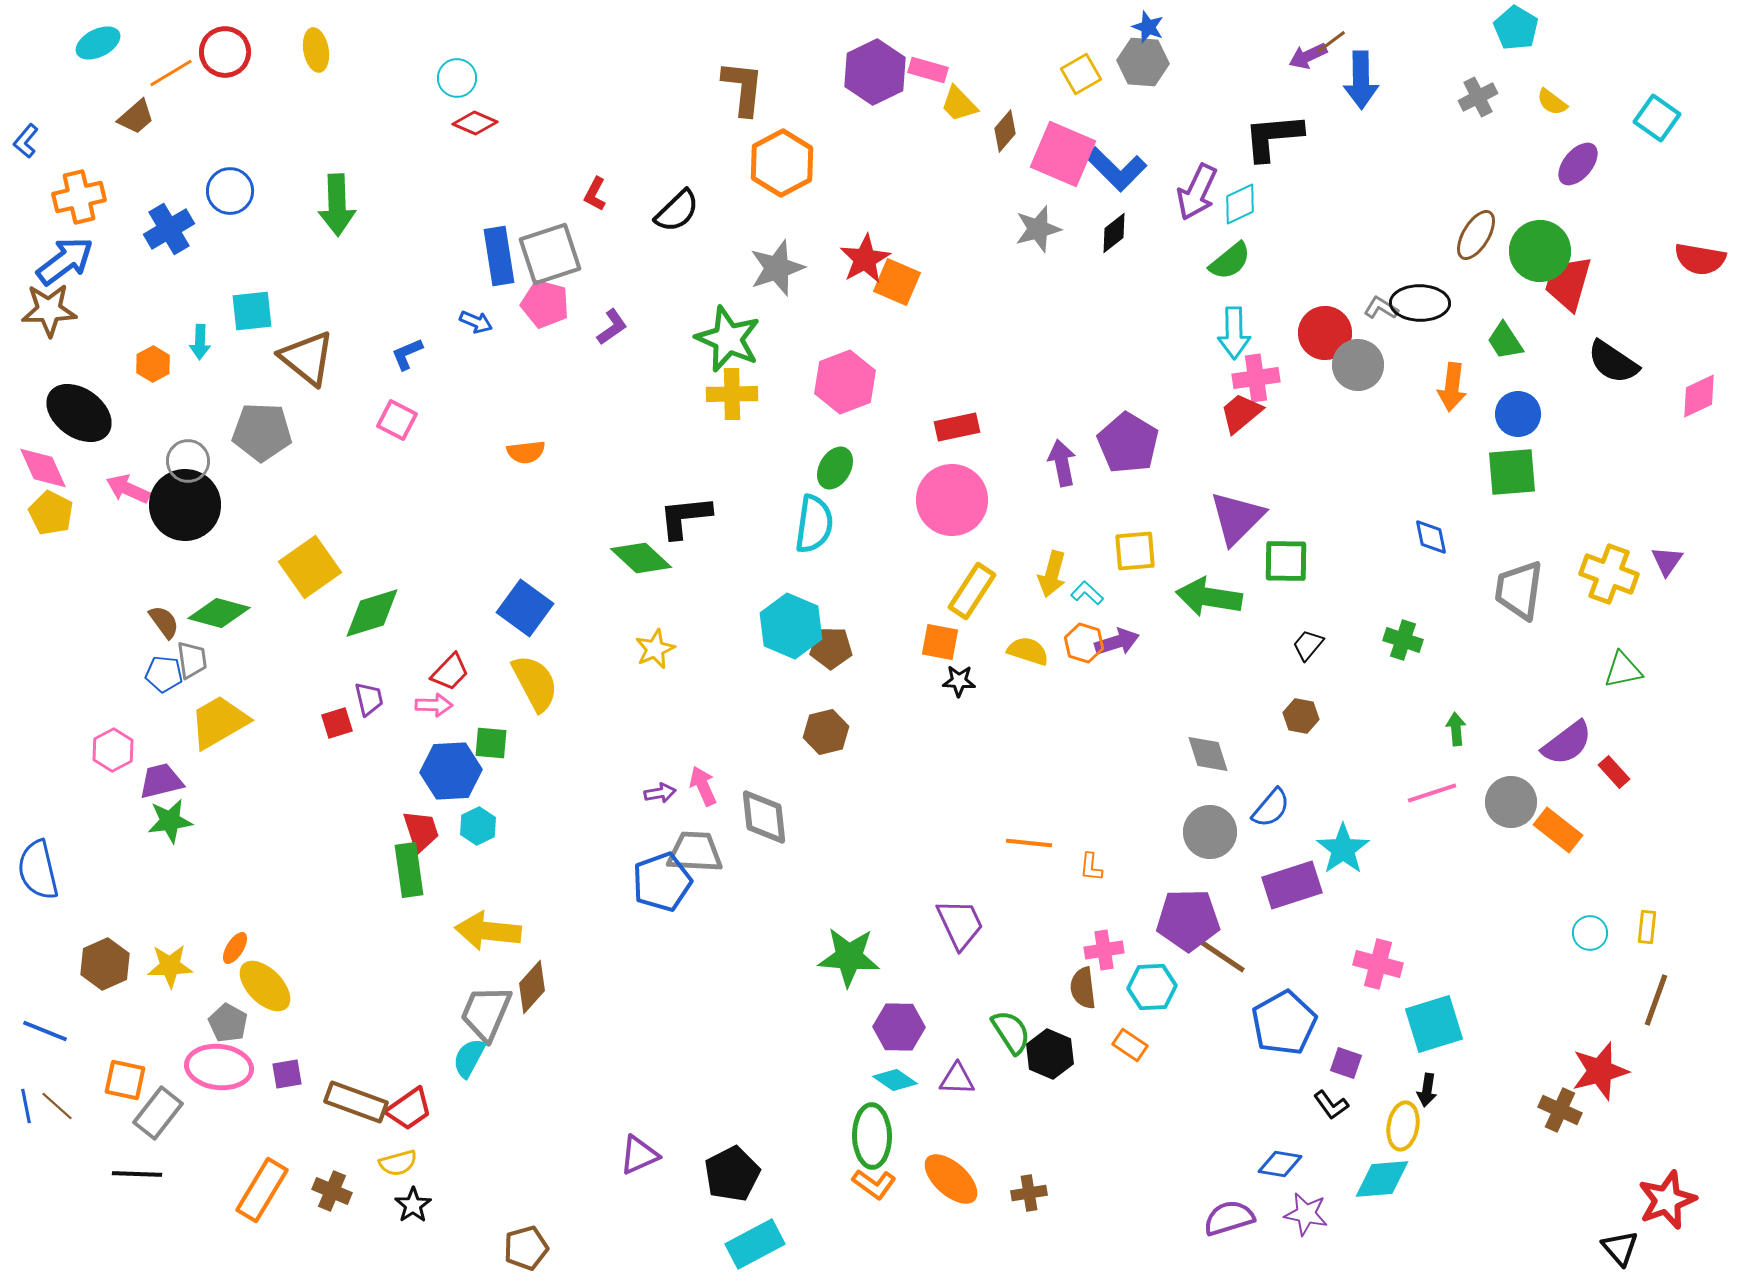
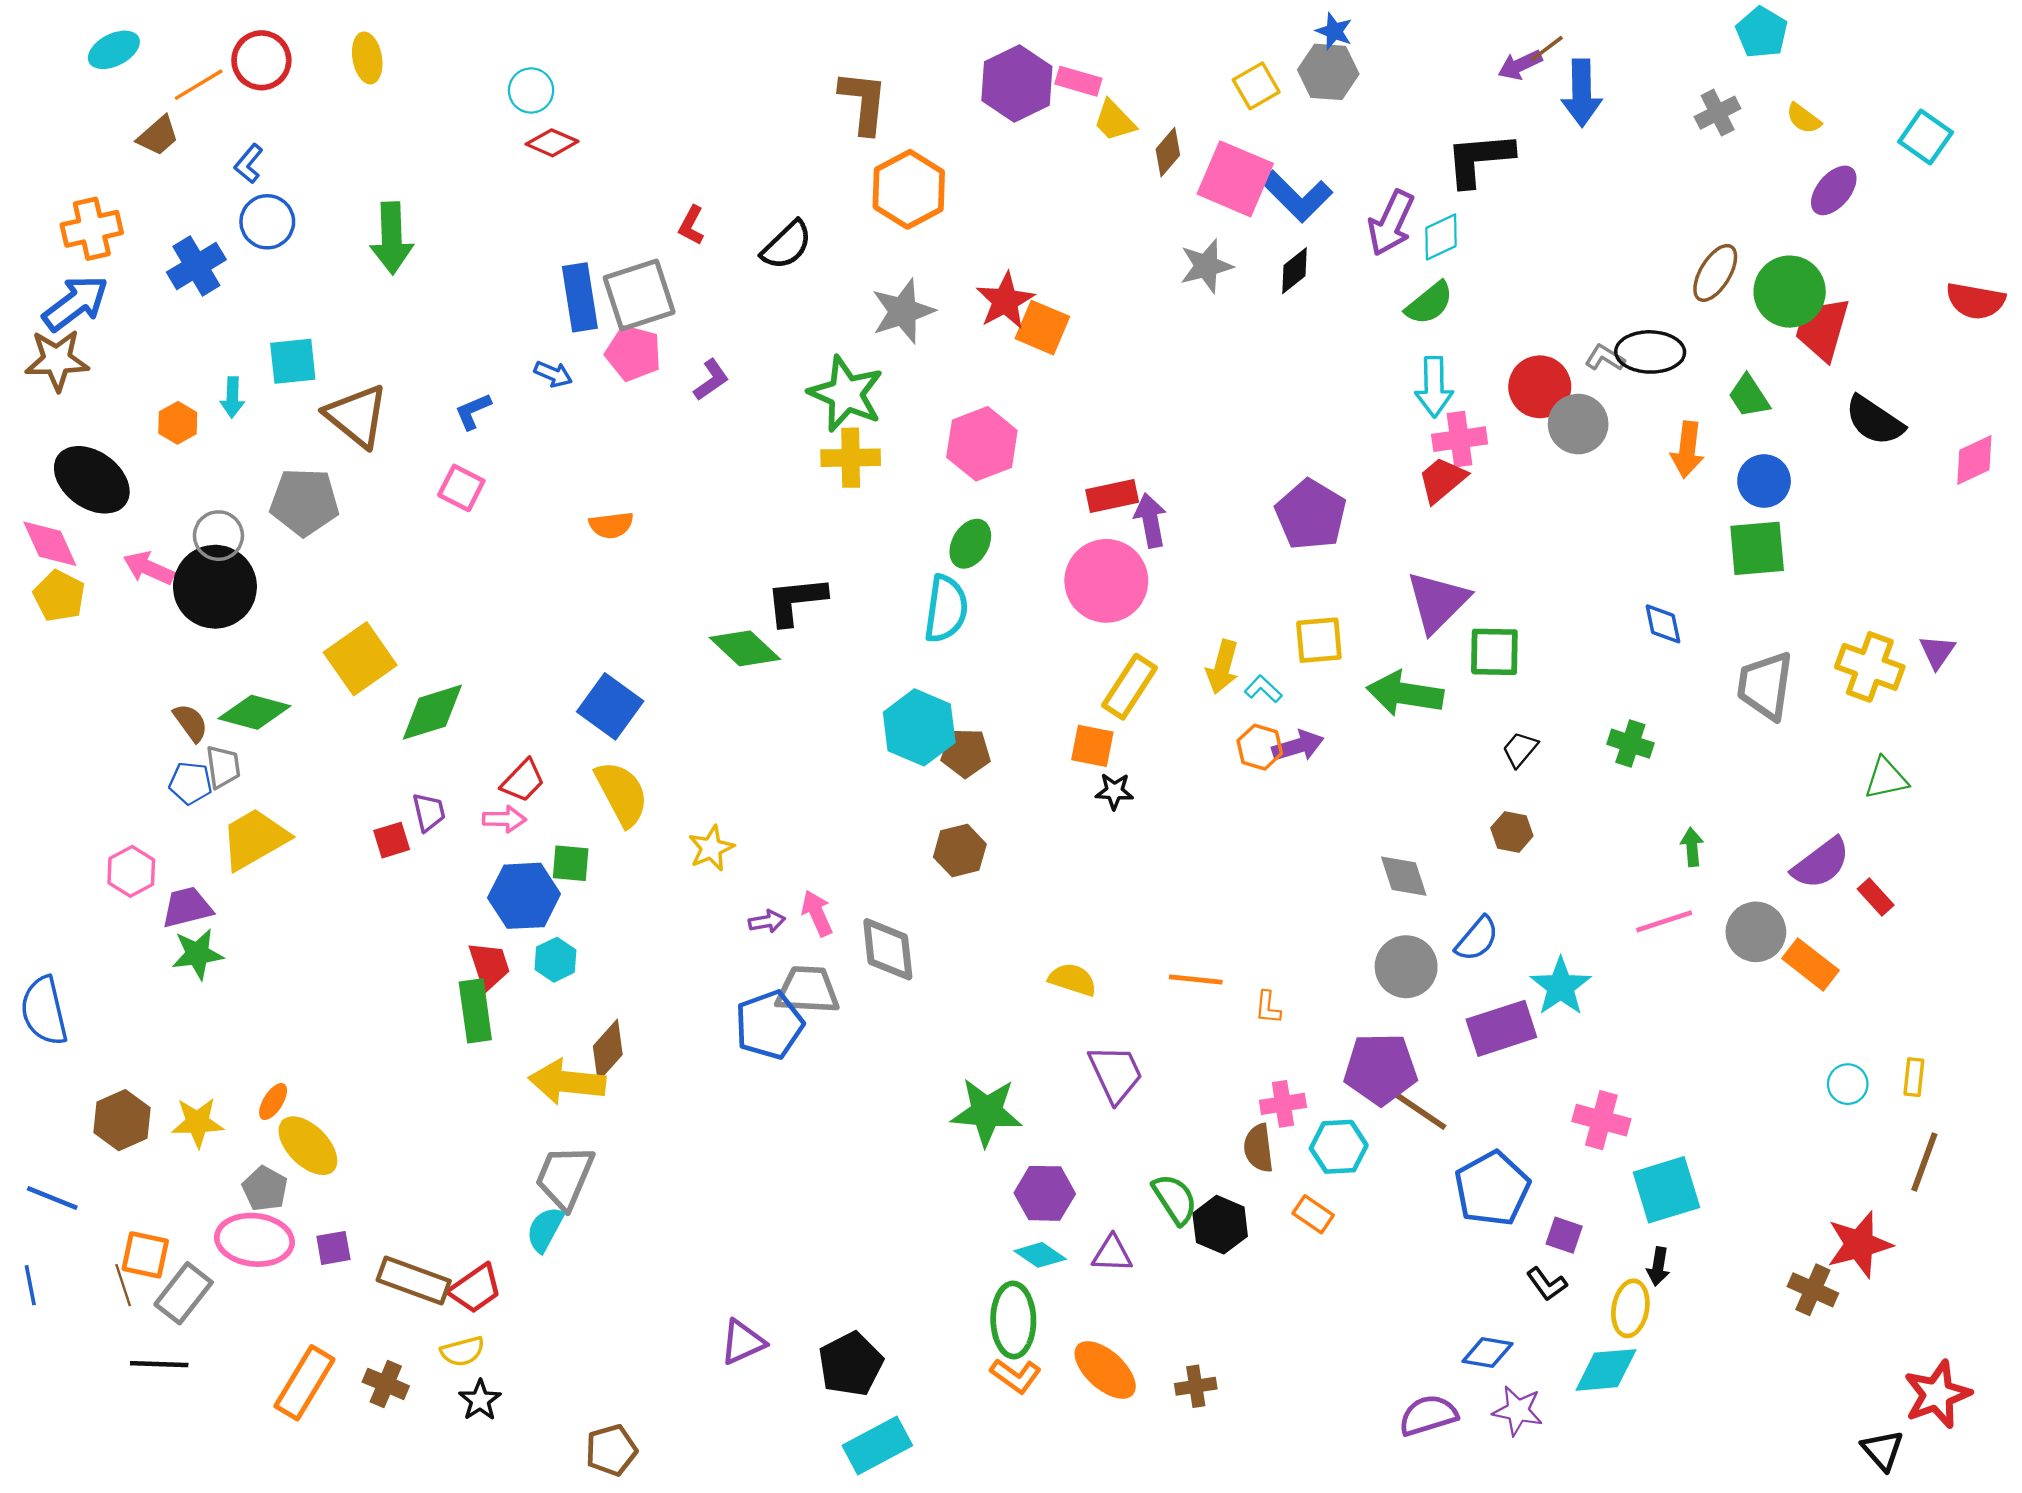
blue L-shape: (26, 141) -> (249, 164), moved
purple arrow: (1062, 463) -> (1150, 520), moved
yellow star: (655, 649) -> (711, 848), moved
yellow semicircle: (1028, 651) -> (1073, 980), moved
brown diamond: (532, 987) -> (608, 1050), moved
brown line: (57, 1106) -> (123, 1285), moved, turned 30

